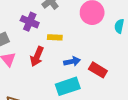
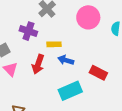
blue arrow: (72, 61) -> (66, 60), moved, turned -147

